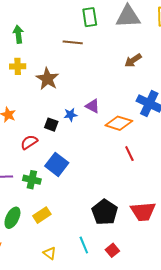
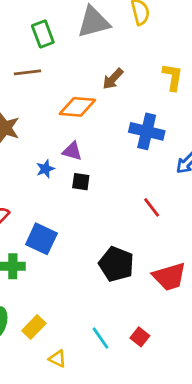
orange diamond: (119, 123) -> (77, 107), moved
black square: (51, 125) -> (81, 182), moved
red line: (129, 154) -> (152, 207), moved
black pentagon: (105, 212) -> (116, 264), moved
yellow rectangle: (42, 215) -> (34, 327), moved

